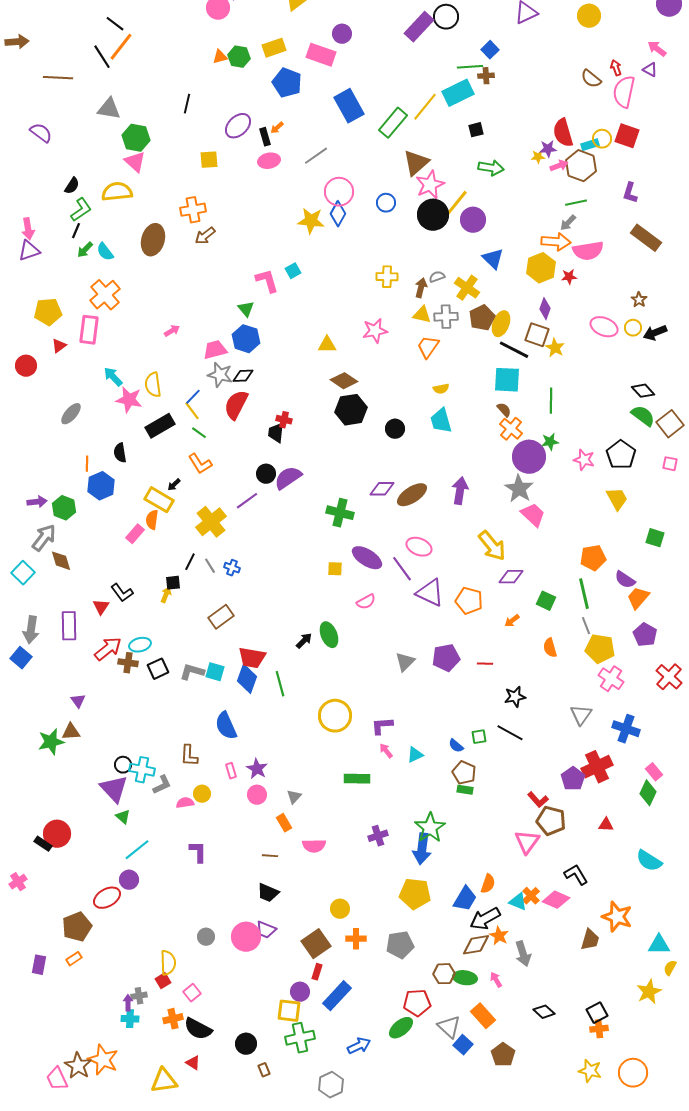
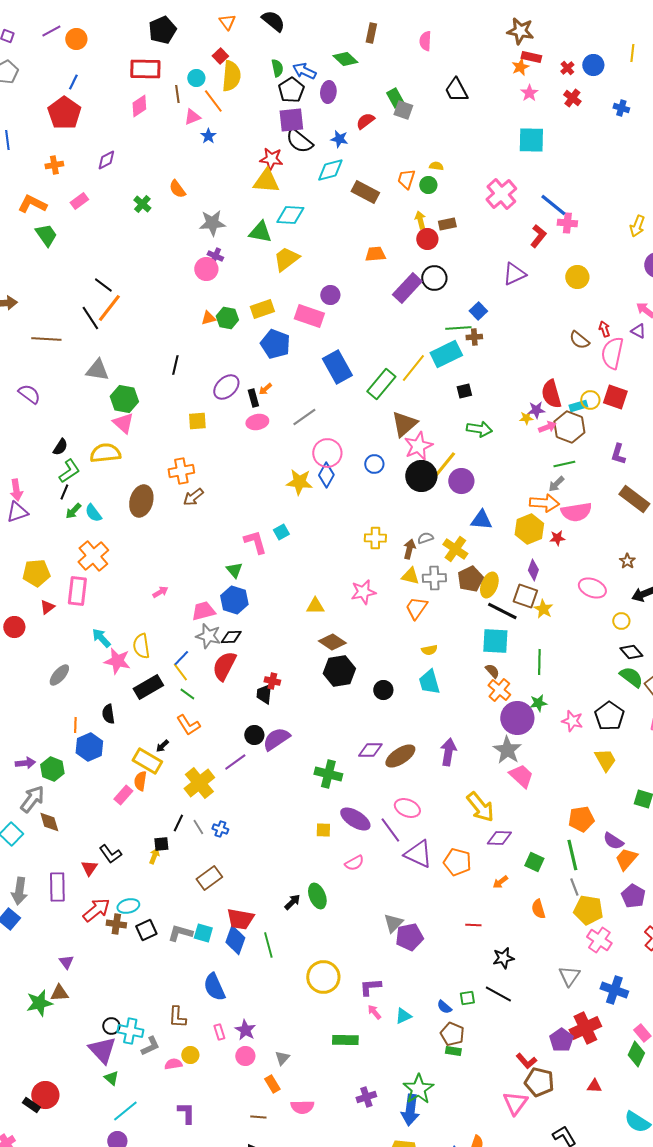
blue triangle: (493, 259) -> (481, 520), turned -40
yellow circle: (633, 328) -> (621, 621), moved
purple pentagon: (446, 658) -> (409, 937), moved

